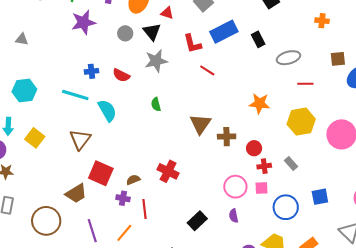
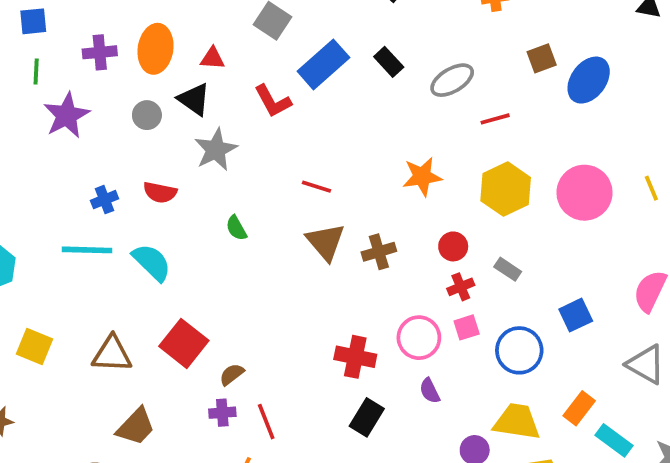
red line: (207, 70) -> (317, 187), moved
brown triangle: (80, 139) -> (112, 354), moved, turned -50
red circle: (254, 148) -> (453, 246), moved
red cross: (168, 171) -> (355, 357), moved
red square: (101, 173) -> (184, 343), moved, turned 30

